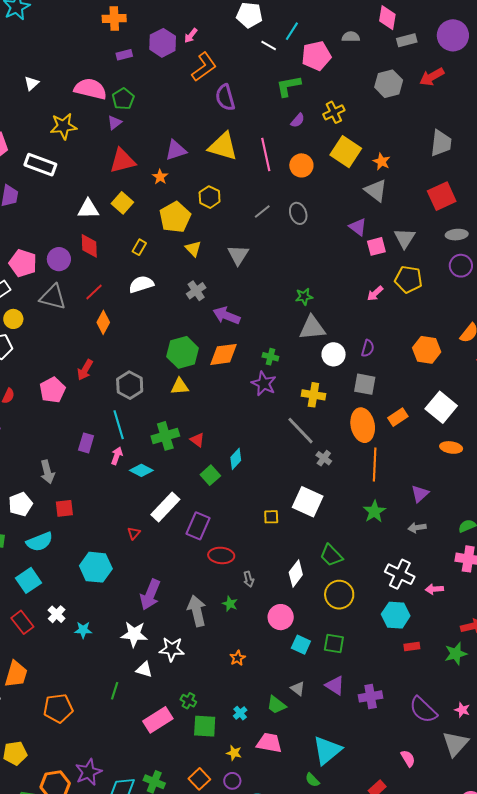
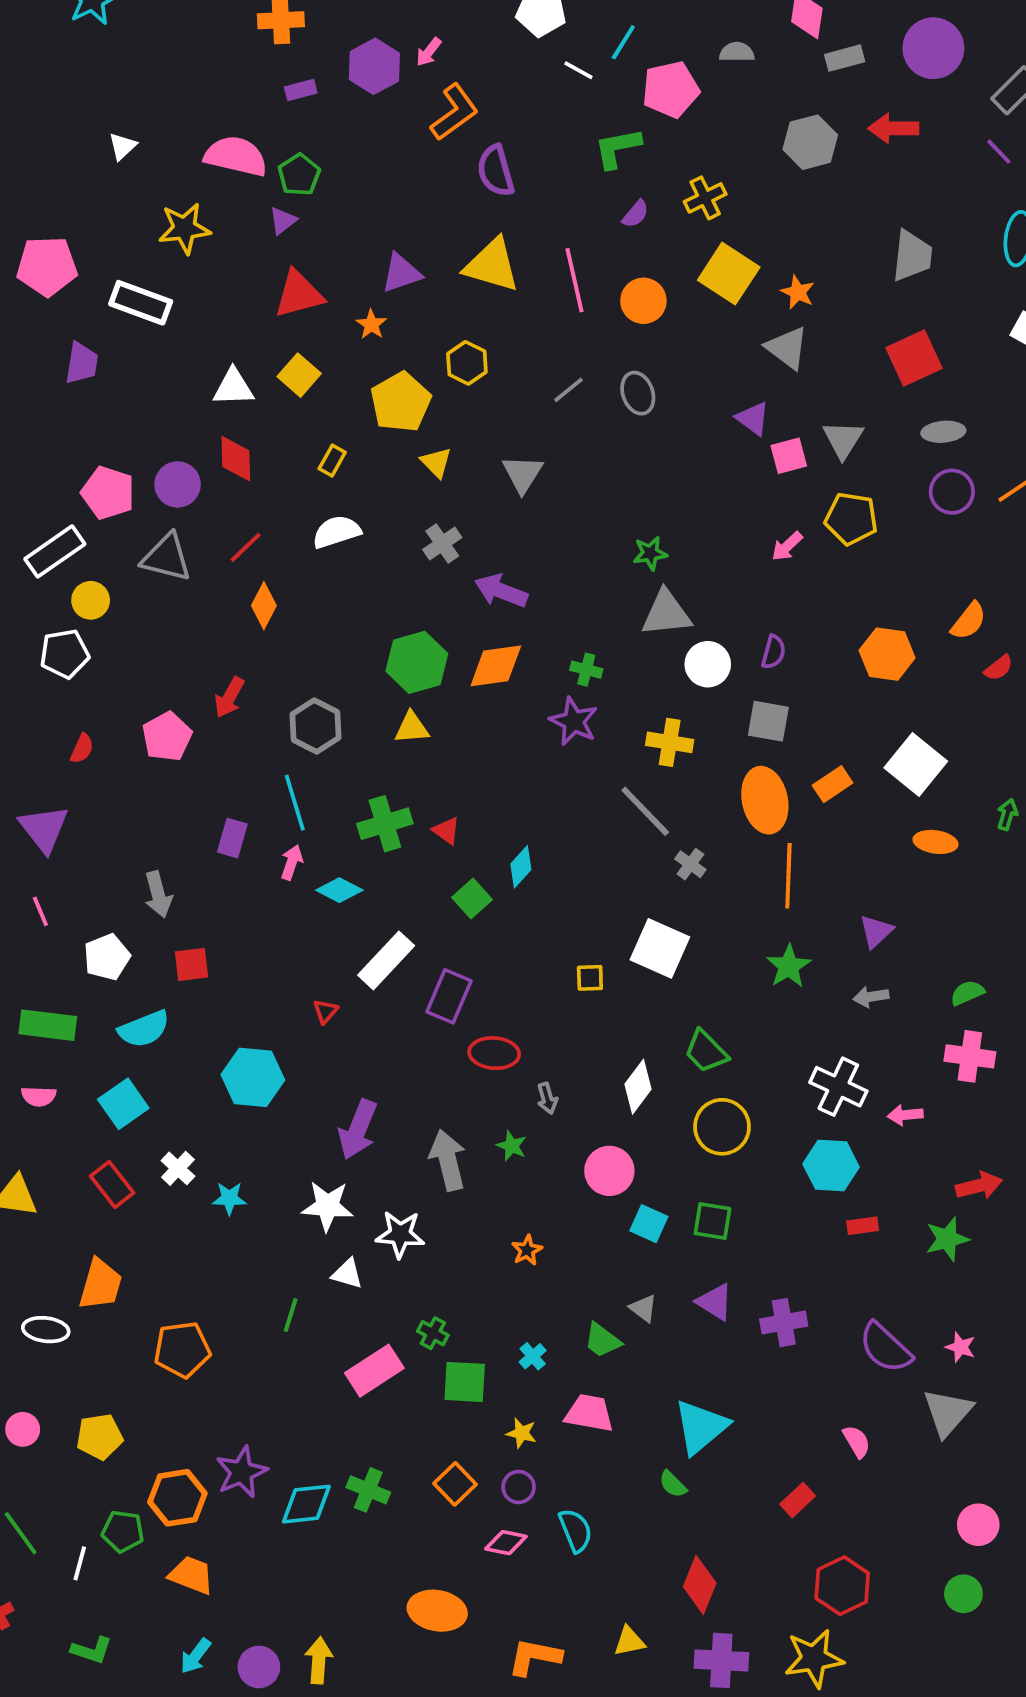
red arrow: (432, 77) -> (893, 128), turned 30

